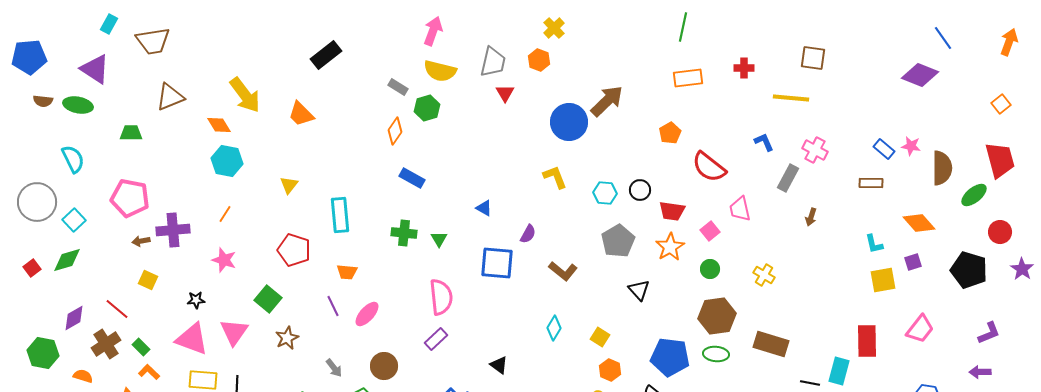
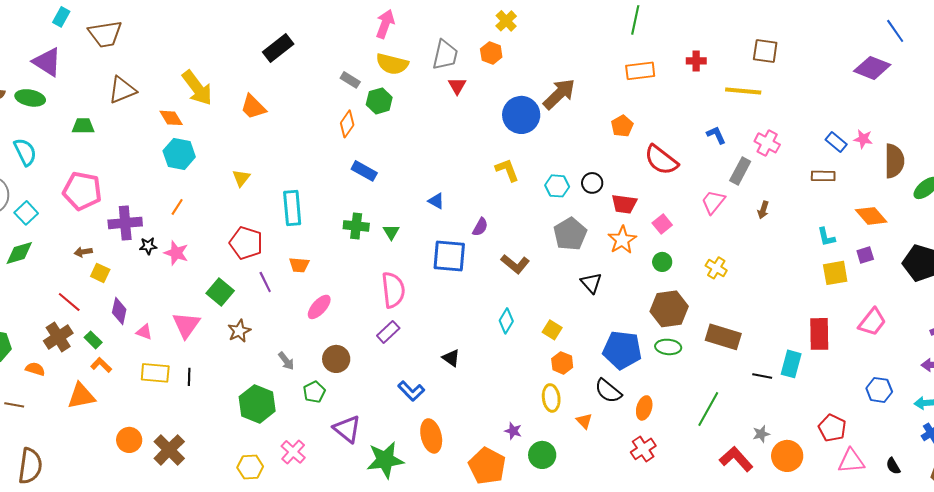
pink trapezoid: (740, 209) -> (713, 202), moved, turned 52
brown arrow: (141, 241) -> (83, 252), moved
black star: (196, 300) -> (148, 246), moved
purple line: (333, 306) -> (265, 282), moved
purple diamond: (74, 318) -> (119, 311), moved, turned -48
pink triangle: (192, 339) -> (144, 332), size x0.5

